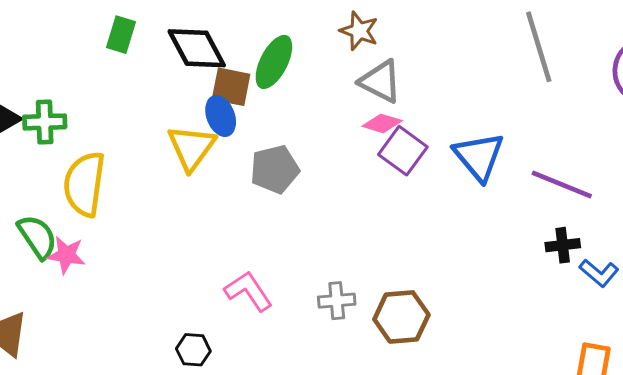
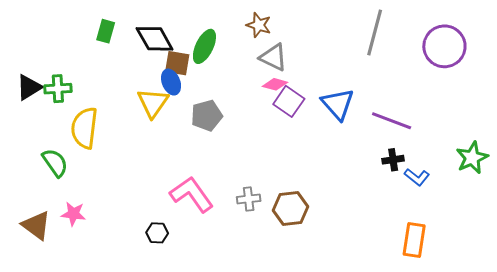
gray line: (539, 47) -> (375, 33), turned 33
pink star: (66, 255) -> (73, 214), moved
pink L-shape: (248, 291) -> (192, 194), size x1.4

